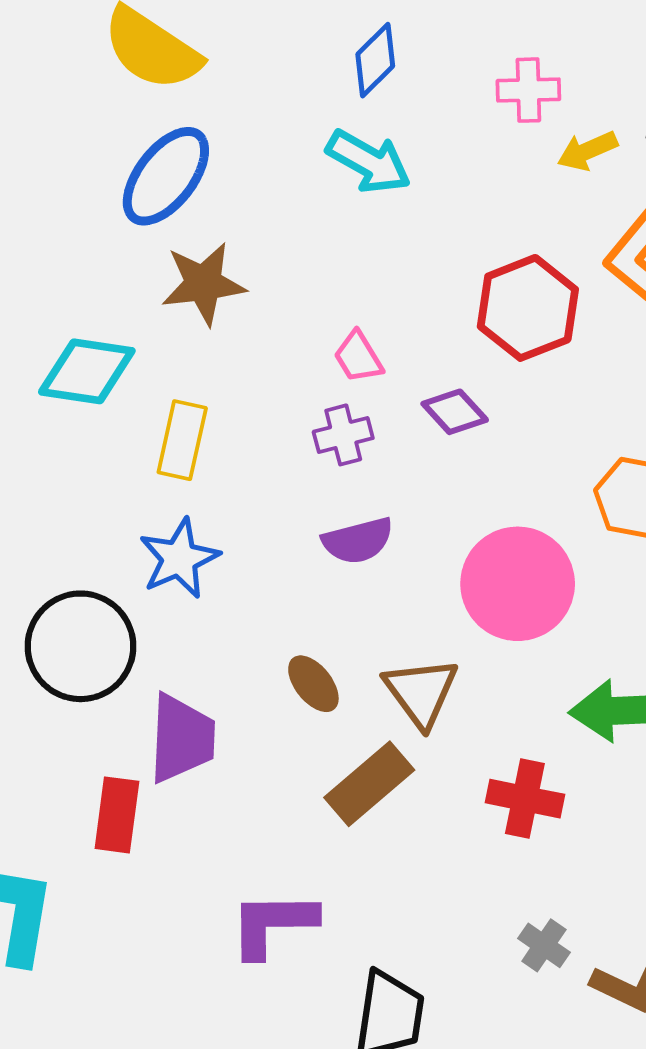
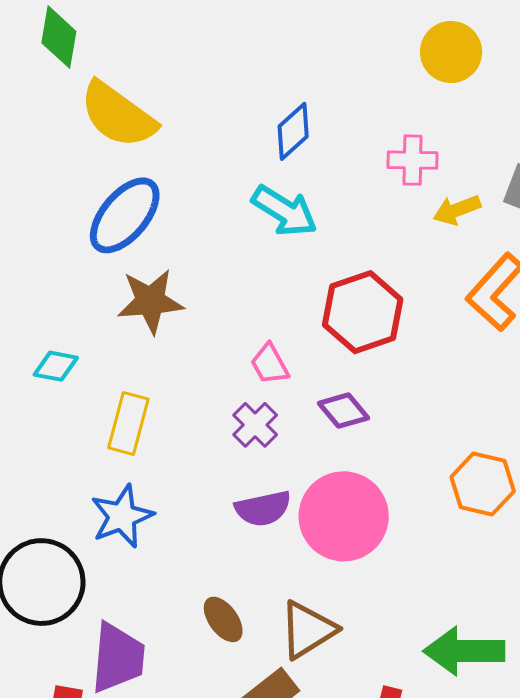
red hexagon: (528, 308) -> (363, 312), moved
cyan diamond: (87, 371) -> (56, 366), size x0.6
purple cross: (343, 435) -> (255, 425), turned -33
pink circle: (518, 584) -> (344, 516), moved
brown triangle: (421, 692) -> (308, 630), turned 32

